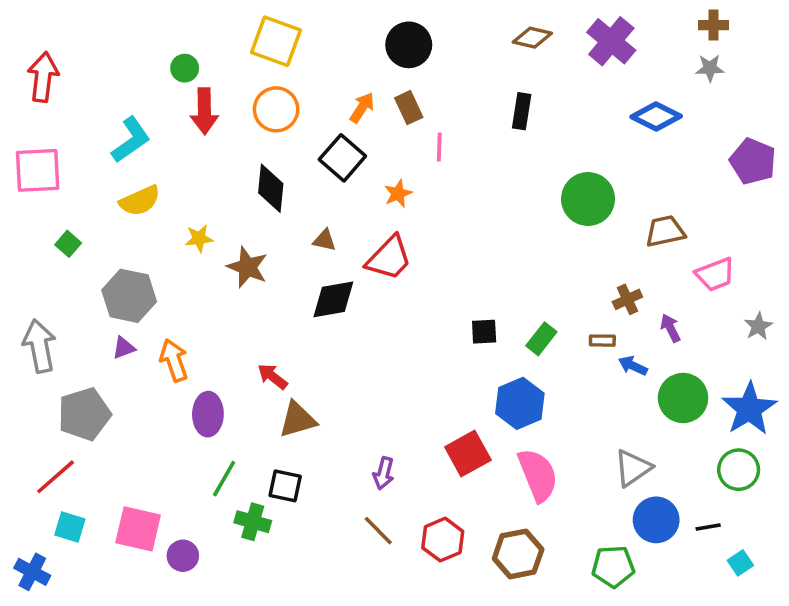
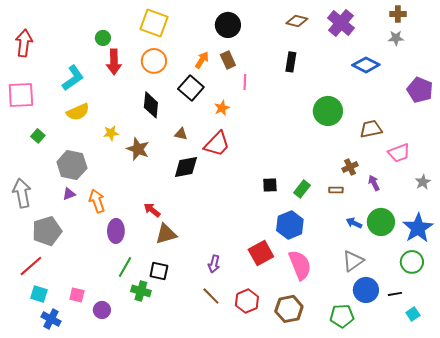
blue arrow: (633, 366) -> (354, 223), moved
pink square: (138, 529) -> (77, 295), size x0.6
blue cross: (32, 572) -> (51, 319), moved

